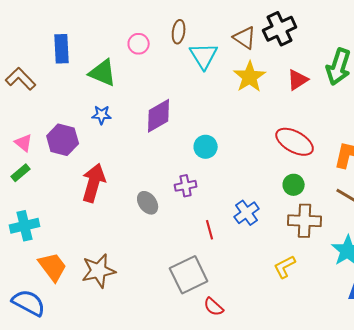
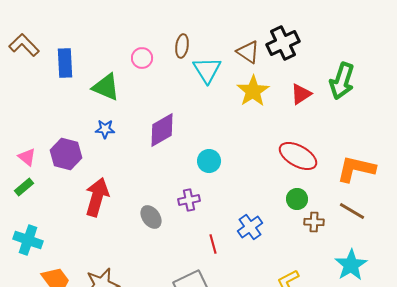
brown L-shape: (21, 79) -> (24, 45), moved
brown cross: (305, 221) -> (314, 222), moved, size x0.6
cyan cross: (25, 226) -> (28, 240), turned 32

